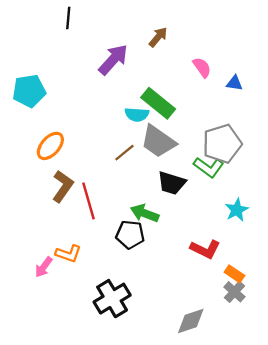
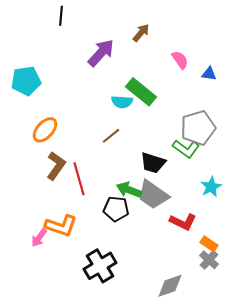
gray trapezoid: (158, 141) -> (153, 195), moved
orange L-shape: (68, 254) -> (61, 226), size x1.4

